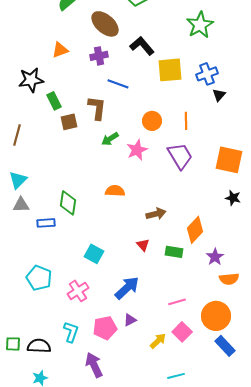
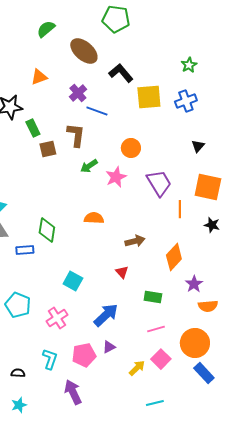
green star: (200, 25) -> (189, 65), moved, size x0.6
purple cross: (99, 56) -> (78, 93), moved, turned -30
black triangle: (219, 95) -> (198, 146), moved
orange line: (186, 121) -> (180, 209), moved
green rectangle: (174, 252) -> (153, 297), moved
black semicircle: (39, 346) -> (18, 373), size x0.6

